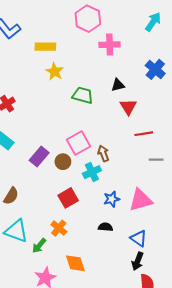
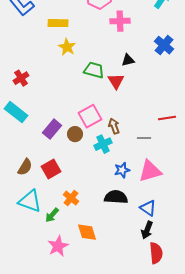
red triangle: (128, 107) -> (116, 81), moved
red line: (144, 134) -> (167, 118), moved
gray line: (156, 160) -> (144, 138), moved
red square: (68, 198) -> (51, 169), moved
black semicircle: (105, 227) -> (116, 197), size x1.6

